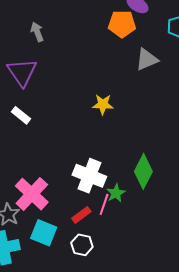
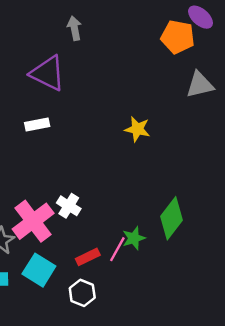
purple triangle: (22, 72) -> (48, 73), turned -40
white rectangle: (21, 115) -> (37, 125), turned -60
white cross: (89, 176) -> (69, 206), moved, size x0.6

